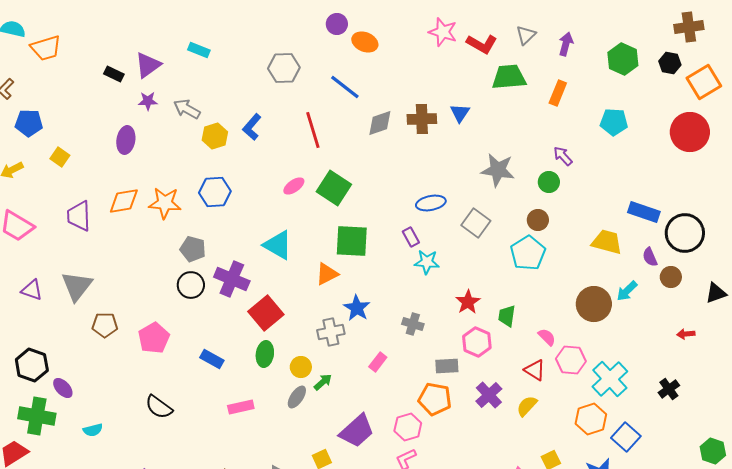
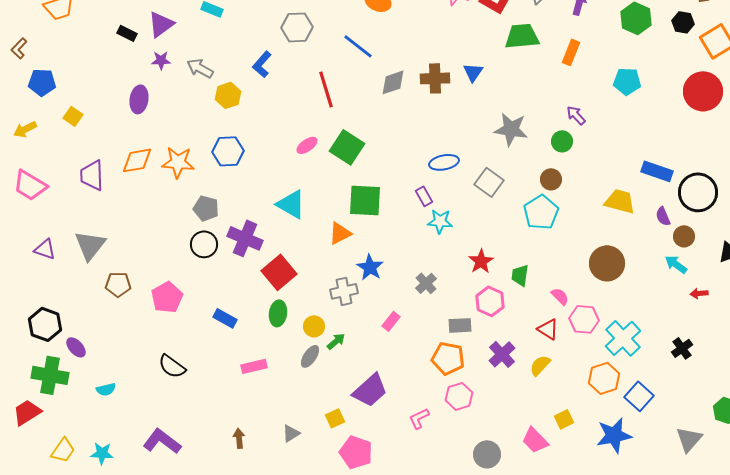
blue L-shape: (252, 127) -> (262, 64), moved
cyan arrow: (627, 291) -> (676, 264), moved, turned 80
gray cross: (413, 324) -> (426, 283), turned 30
pink hexagon: (408, 427) -> (459, 396), moved

